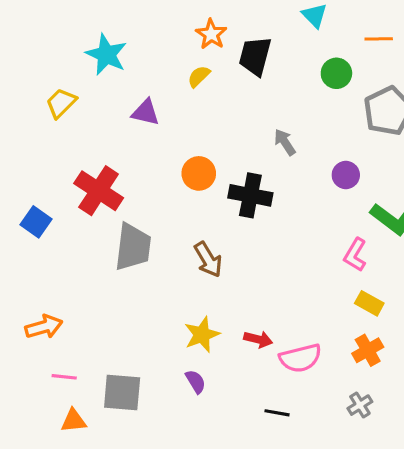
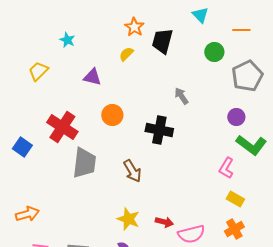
cyan star: (106, 55) -> (67, 40), size x0.6
orange circle: (199, 173) -> (112, 115), moved
purple circle: (346, 175) -> (236, 117), moved
yellow star: (202, 335) -> (128, 219), turned -30

